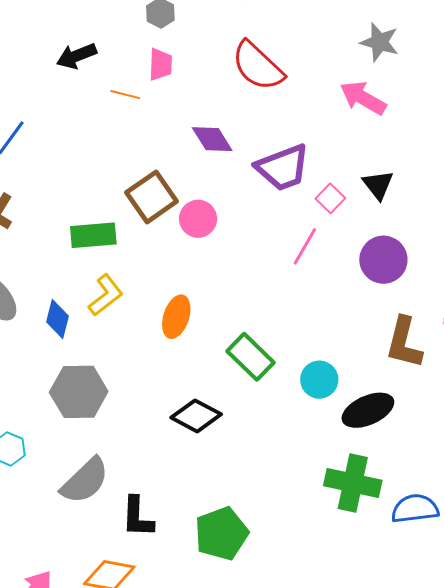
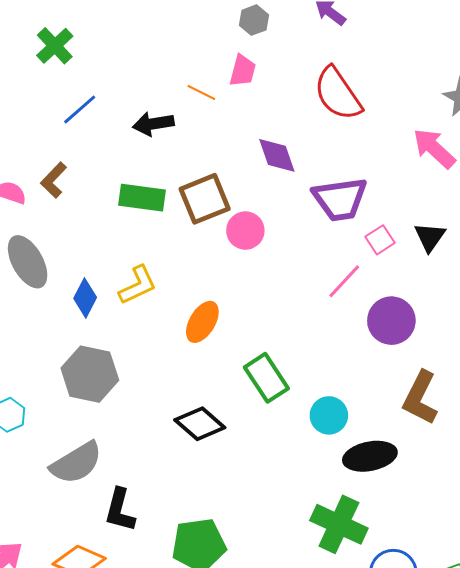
black arrow: (76, 56) -> (153, 124), moved
green rectangle: (93, 235) -> (142, 198), moved
purple circle: (383, 260) -> (391, 321), moved

